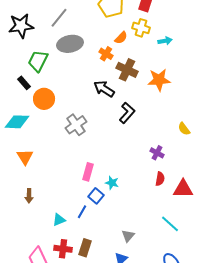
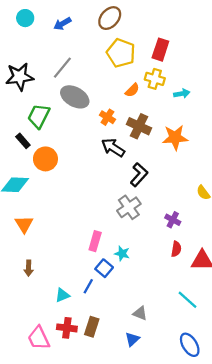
gray ellipse: (70, 44) -> (75, 97), turned 40
orange cross: (106, 54) -> (107, 117), moved
gray cross: (76, 125) -> (129, 207), moved
gray triangle: (128, 236) -> (140, 313), turned -48

